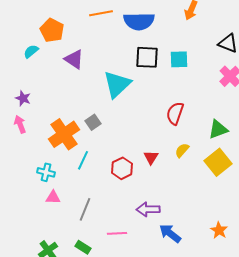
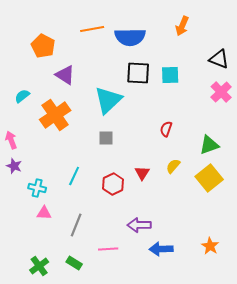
cyan semicircle: (31, 51) -> (22, 96), moved
purple star: (23, 98) -> (14, 166), moved
red semicircle: (175, 113) -> (166, 129), size x0.7
gray square: (93, 122) -> (106, 138), moved, turned 35
orange cross: (64, 134) -> (55, 115), moved
blue arrow: (170, 233) -> (161, 249), turned -40

